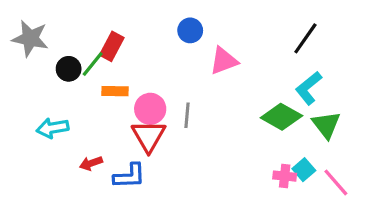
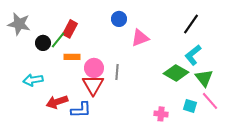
red arrow: (91, 163) -> (57, 102), size x1.5
cyan square: (304, 170) -> (190, 106), turned -32
pink cross: (285, 176) -> (161, 114), moved
pink line: (336, 182) -> (210, 101), moved

